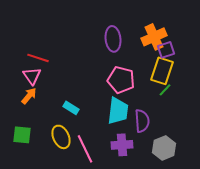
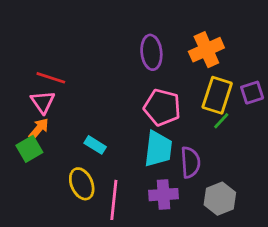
purple square: (166, 50) -> (252, 93), moved
green square: (22, 135) -> (29, 149), moved, turned -36
pink line: (85, 149) -> (114, 200), turned 32

